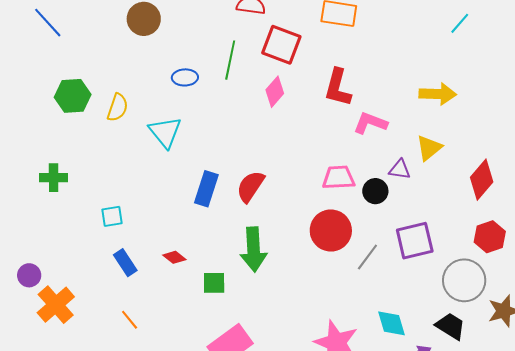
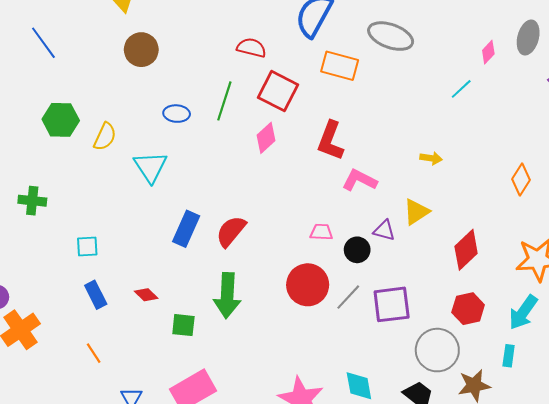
yellow arrow: (438, 94) -> (431, 158), size x0.6
pink trapezoid: (339, 178) -> (321, 232), size x0.7
gray line: (367, 257) -> (348, 297), moved

